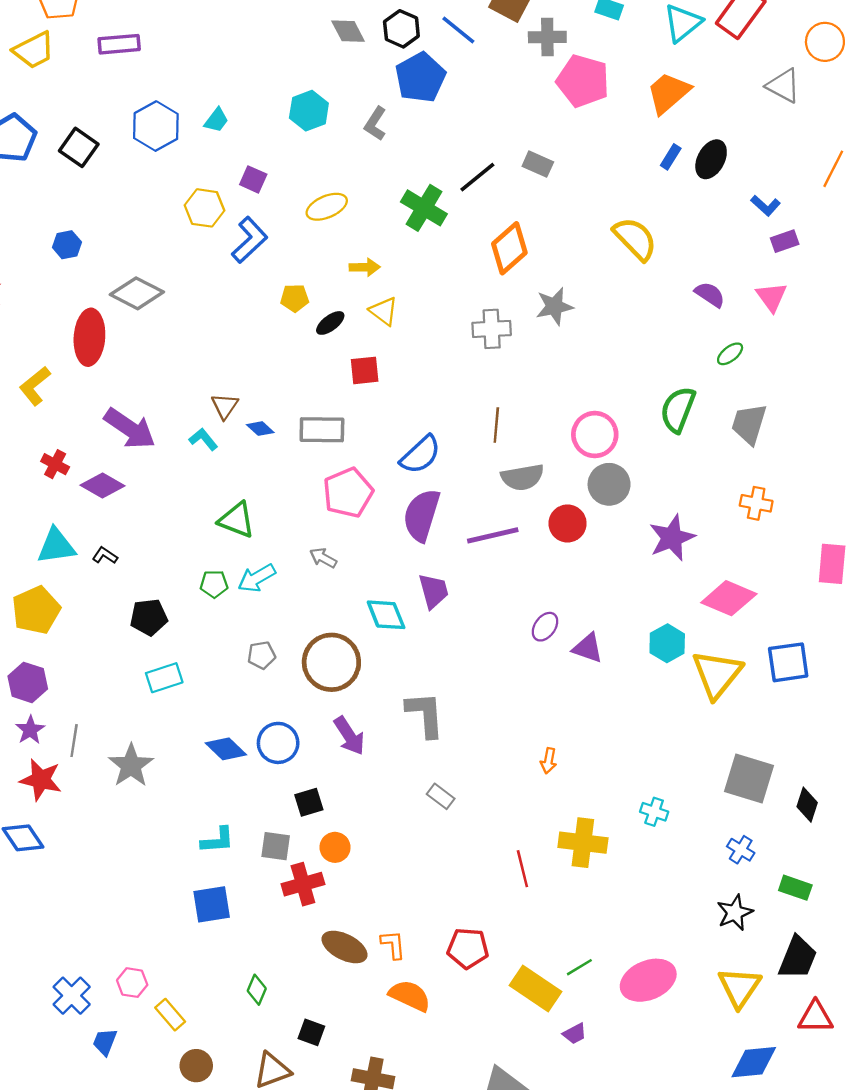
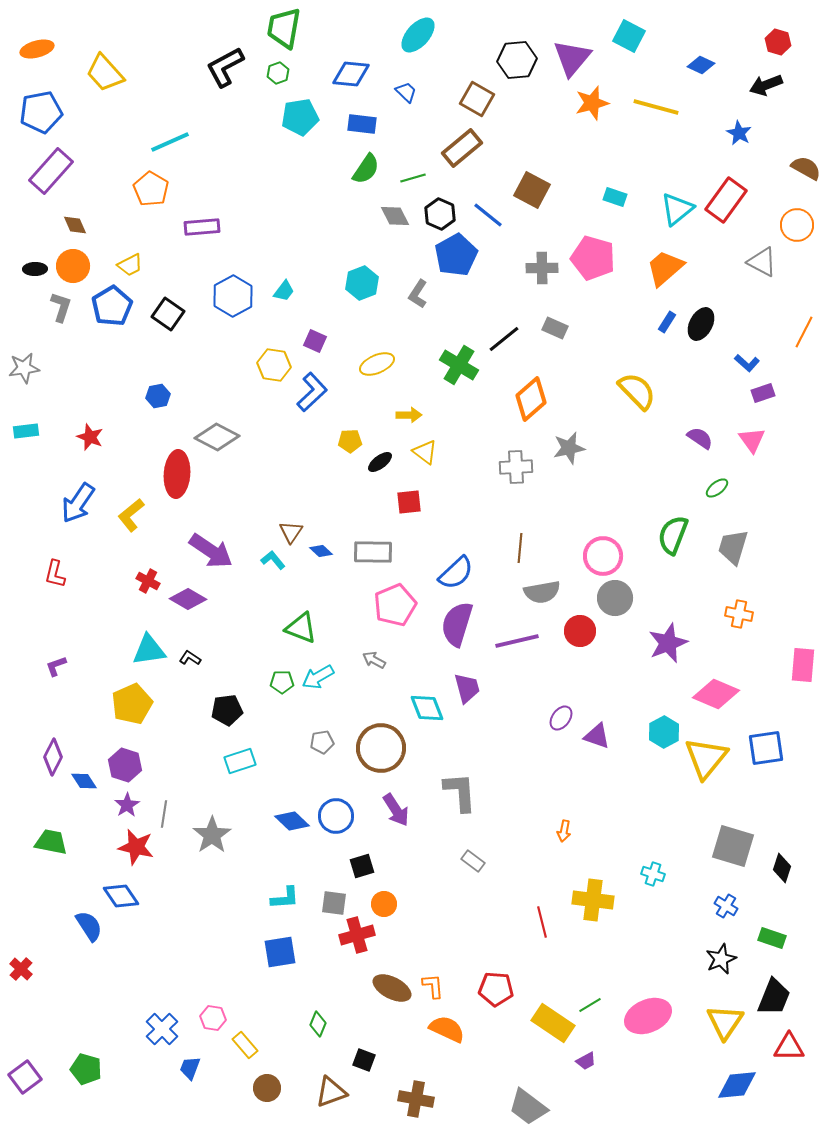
gray cross: (547, 37) -> (542, 268), moved
yellow trapezoid: (34, 50) -> (130, 265), moved, size x0.7

